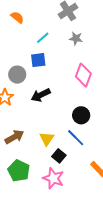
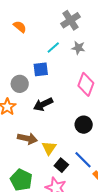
cyan line: (43, 38) -> (53, 47), moved
brown arrow: (14, 137) -> (27, 138), moved, turned 42
blue line: (76, 138) -> (83, 160), moved

